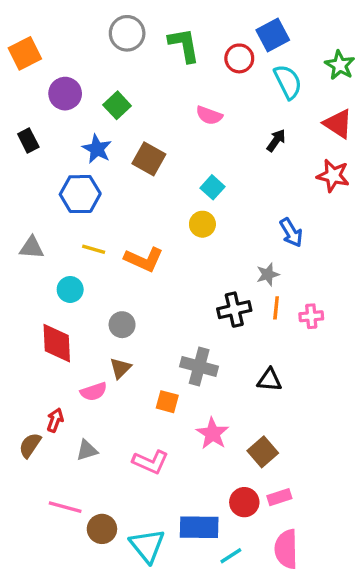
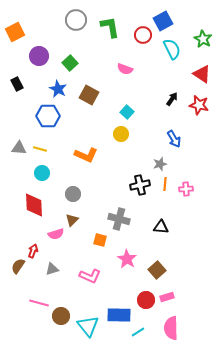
black arrow: (276, 140) -> (172, 99), moved
yellow line: (94, 249) -> (40, 149), moved

